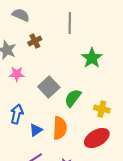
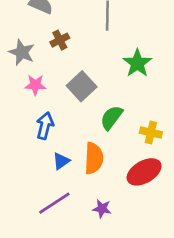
gray square: (49, 87) -> (82, 86), moved
blue arrow: (17, 114) -> (45, 126), moved

